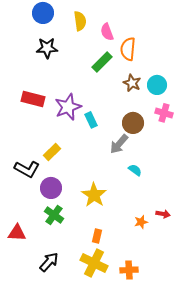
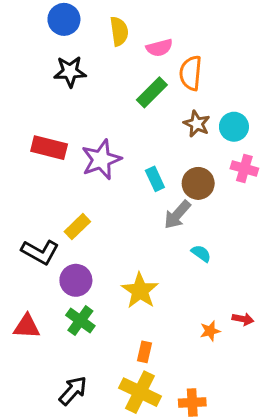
pink semicircle: (107, 32) -> (159, 48), turned -84
cyan rectangle: (91, 120) -> (155, 179), moved
red triangle: (17, 233) -> (27, 327), moved

